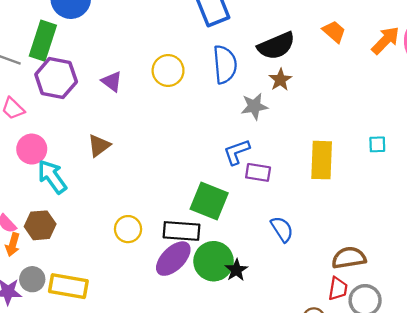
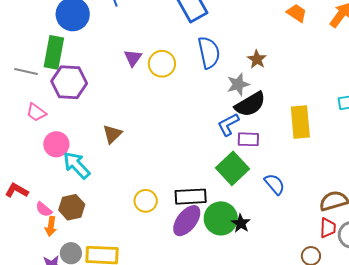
black semicircle: (276, 46) -> (250, 104), moved
purple triangle: (112, 81) -> (133, 58), moved, turned 36
green square: (209, 201) -> (232, 168), moved, turned 32

